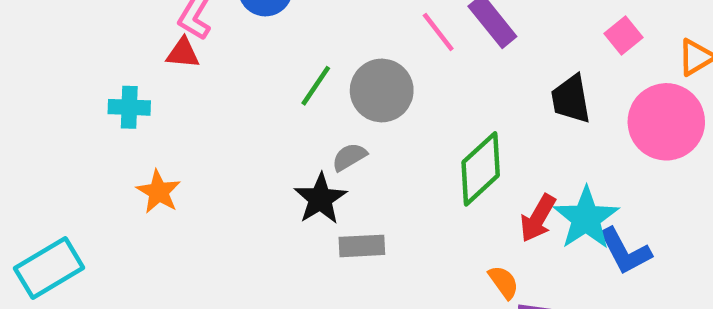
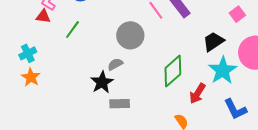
green line: (316, 86) -> (72, 30), moved
black trapezoid: (571, 99) -> (213, 41), turned 65
cyan cross: (129, 107) -> (28, 53), moved, turned -30
cyan star: (586, 218) -> (223, 70), moved

